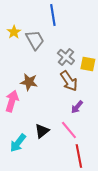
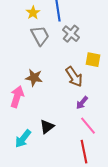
yellow star: (14, 32) -> (33, 13), moved
gray cross: (66, 57) -> (71, 34), moved
pink line: (69, 130) -> (88, 126), moved

